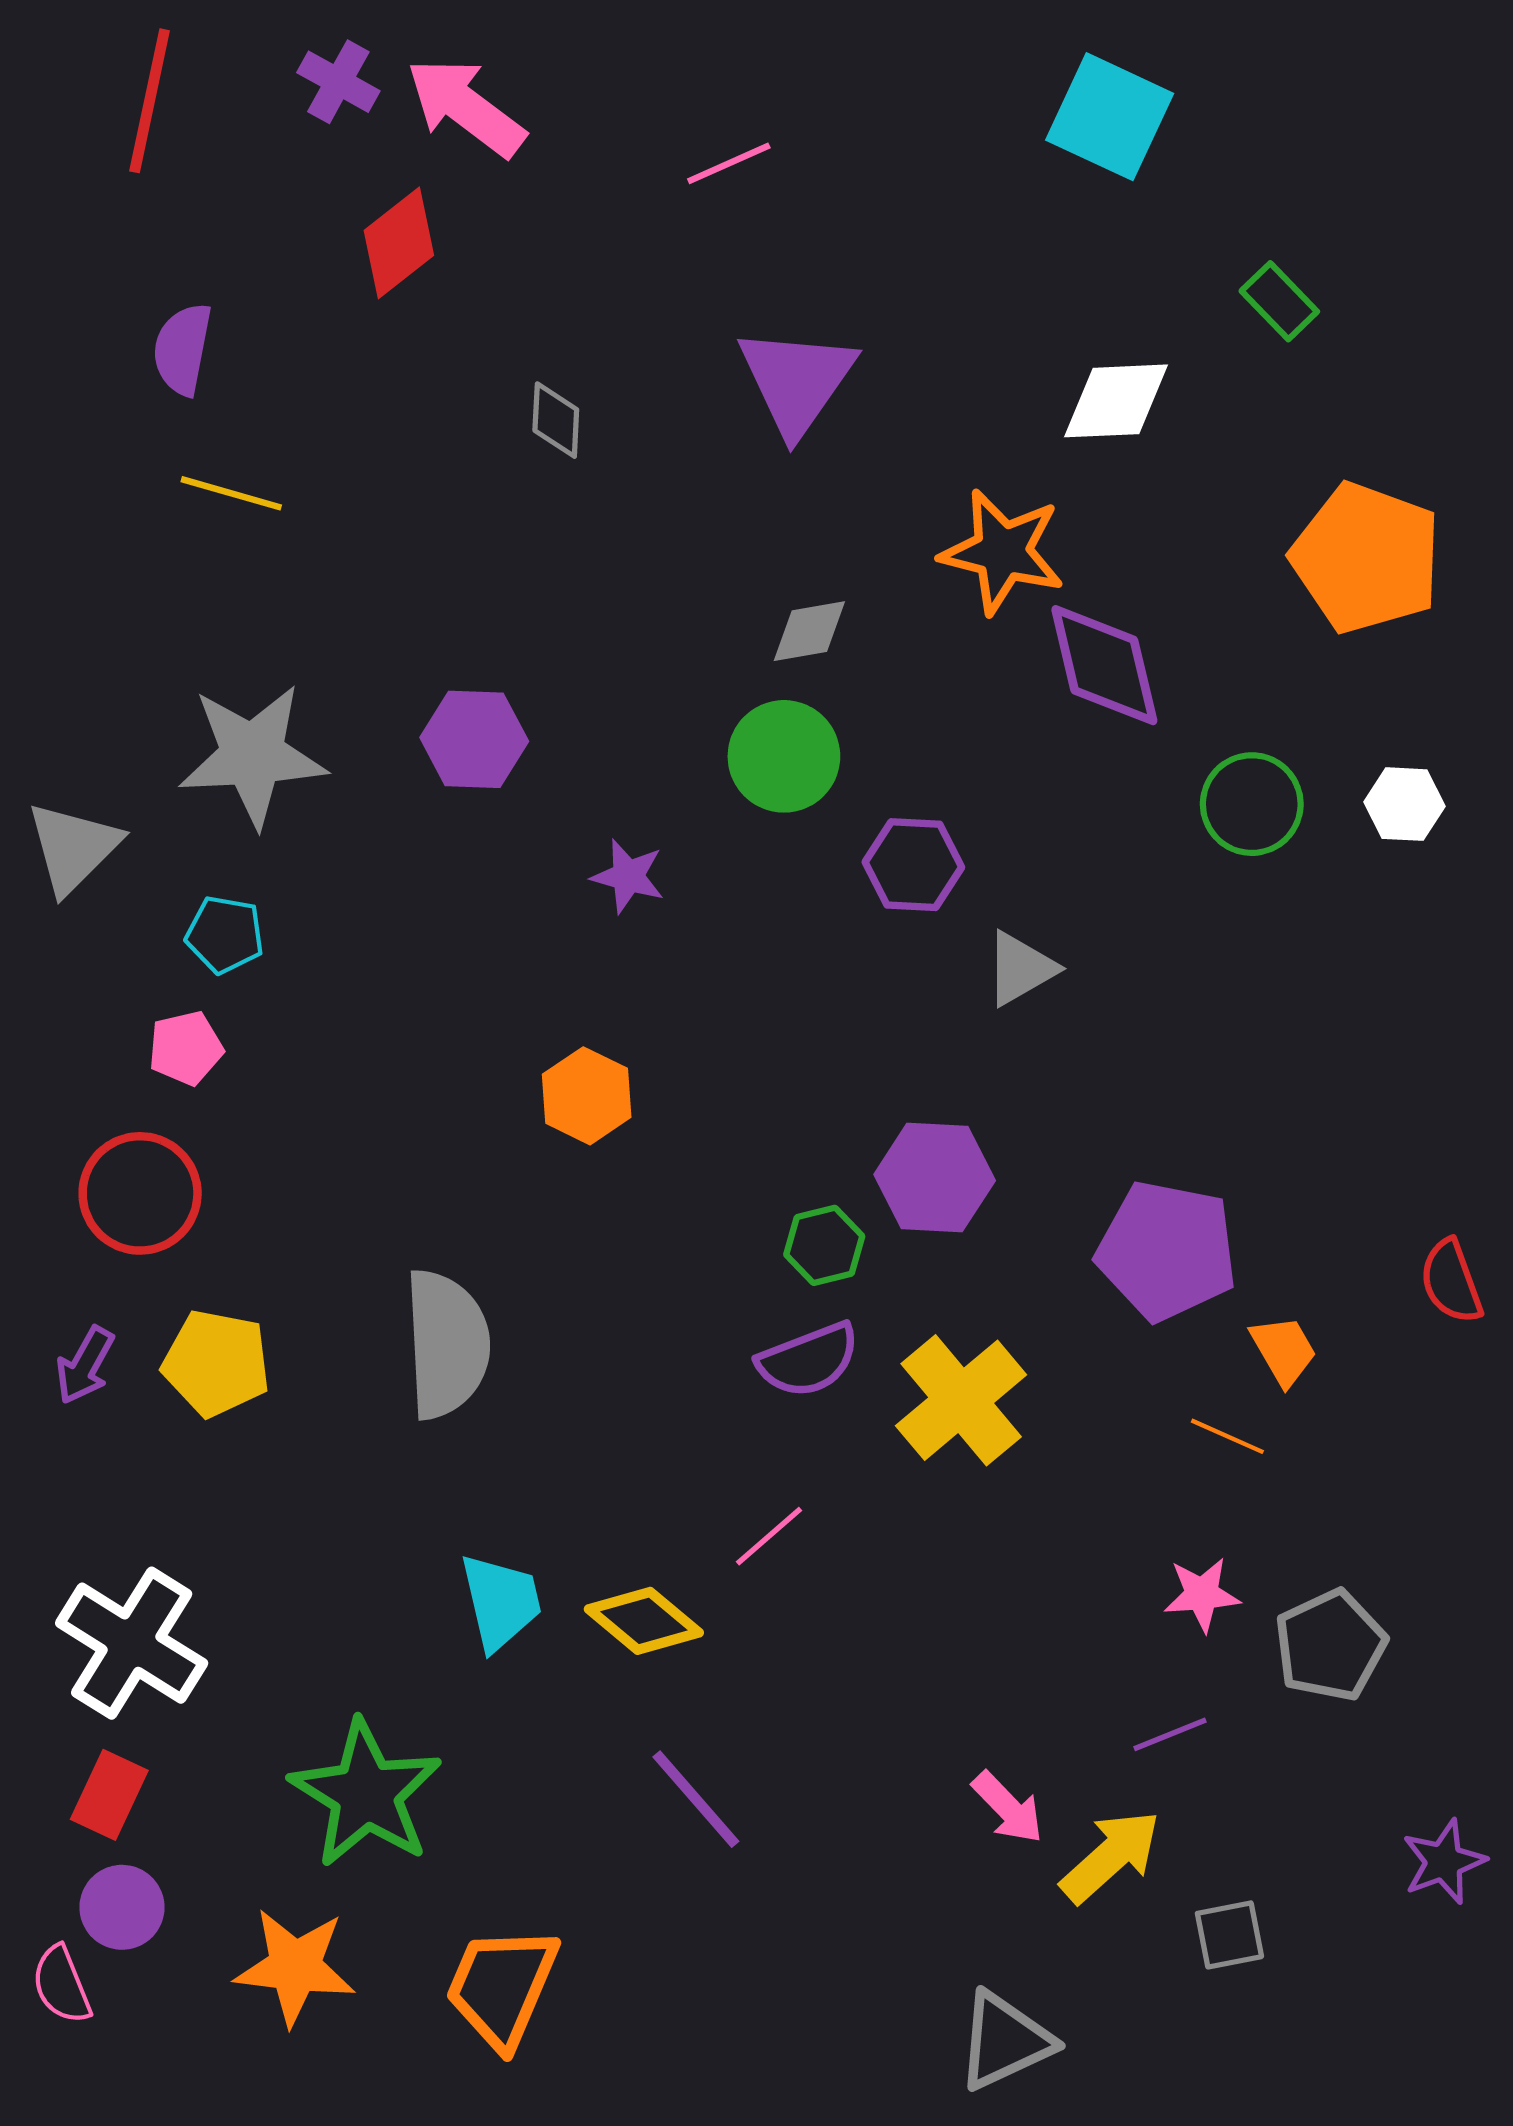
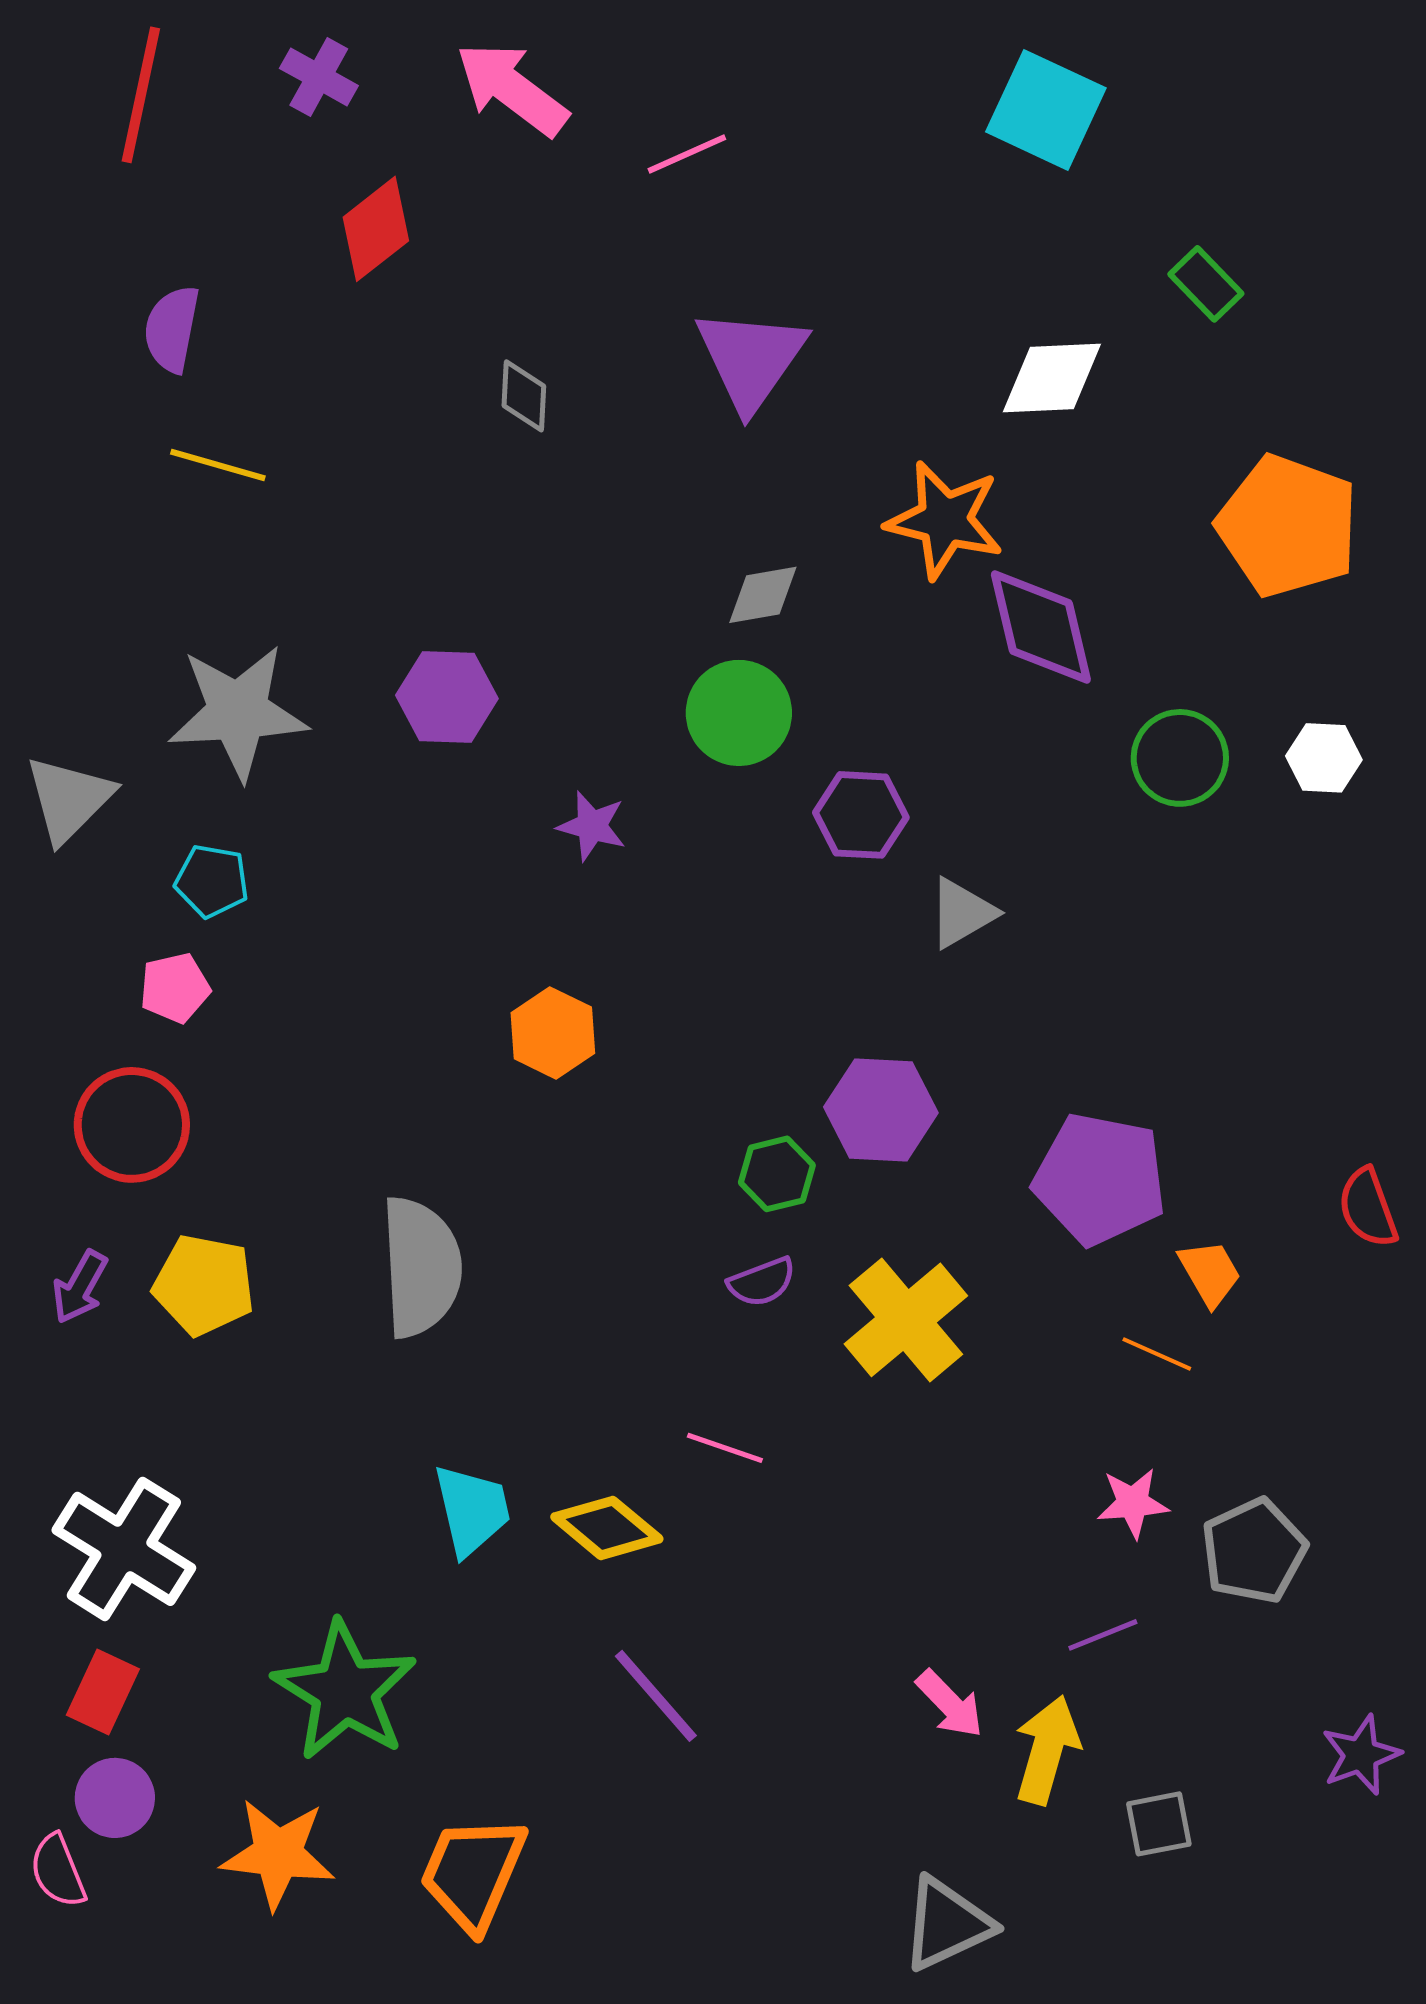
pink arrow: (466, 107) -> (512, 89), moved
purple semicircle: (808, 1360) -> (762, 1282), size x0.7
pink line: (769, 1536) -> (725, 1448), turned 60
yellow arrow: (1111, 1856) -> (1047, 1750), turned -32

